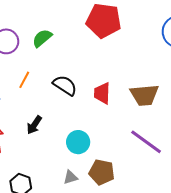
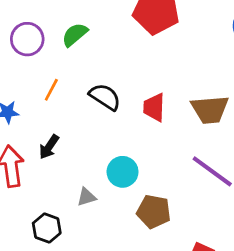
black arrow: (34, 125) -> (49, 147), moved
gray triangle: (70, 177) -> (86, 197), moved

